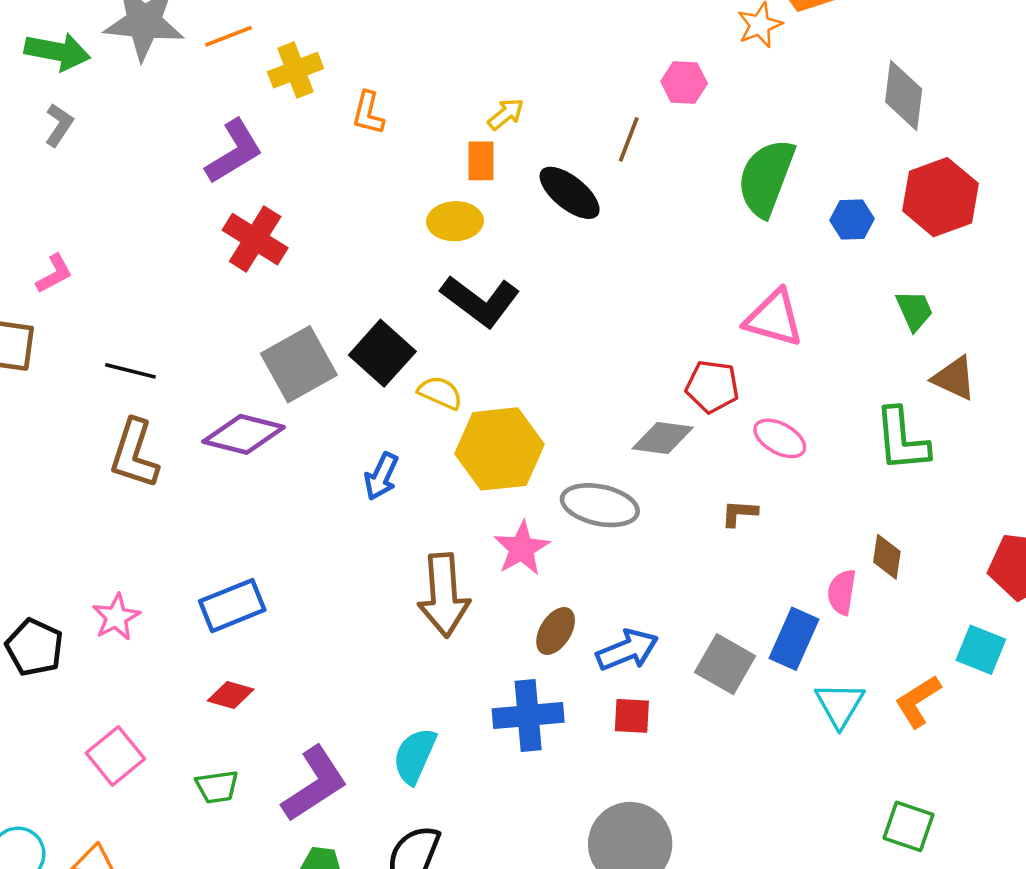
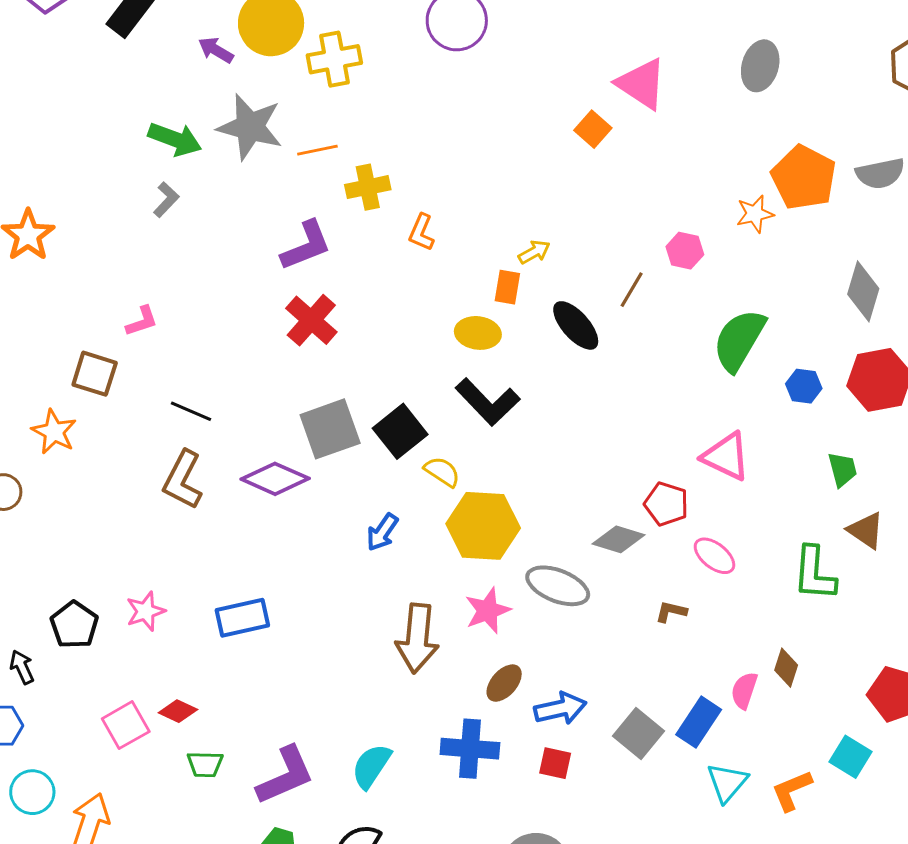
red diamond: (231, 695) -> (178, 711), moved

